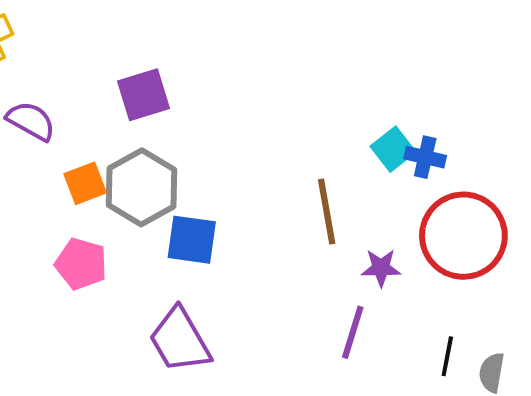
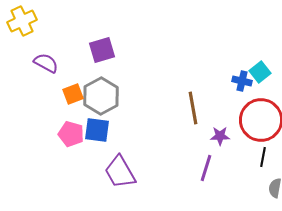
cyan square: (393, 149) -> (260, 72), moved
blue square: (192, 240) -> (97, 130), moved
black line: (447, 356) -> (263, 157), moved

